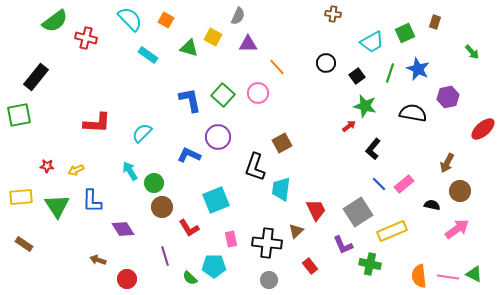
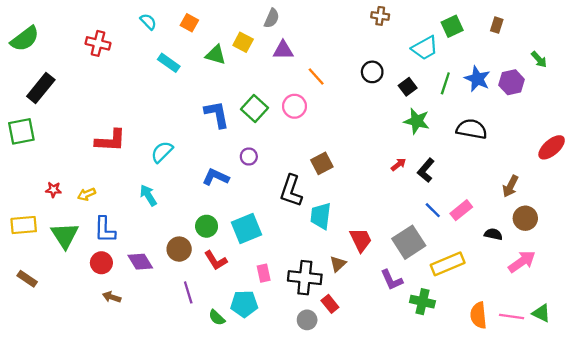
cyan semicircle: (130, 19) -> (148, 22), size x0.6
green semicircle: (55, 21) -> (25, 39), moved
green square: (405, 33) -> (452, 26), moved
purple hexagon: (448, 97) -> (512, 82), moved
red arrow: (349, 126) -> (398, 165), moved
purple circle: (218, 137) -> (249, 157), size x0.6
green circle: (154, 183) -> (207, 226), moved
brown circle: (162, 207) -> (179, 249), moved
red rectangle: (310, 266) -> (330, 304), moved
red circle: (127, 279) -> (101, 263), moved

